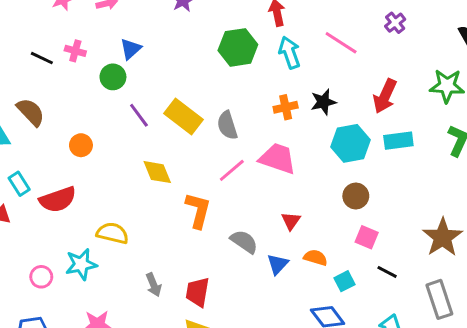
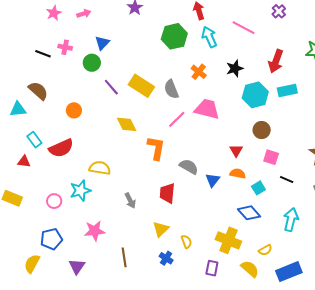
orange cross: (286, 107) -> (199, 72), moved, turned -35
red triangle: (291, 221) -> (236, 151), moved
red trapezoid: (198, 292) -> (167, 193), moved

